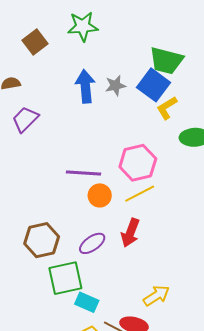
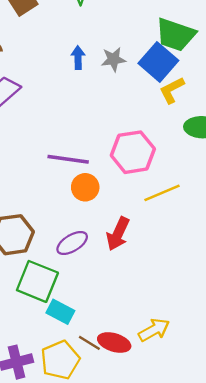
blue arrow: (85, 86) -> (78, 58), size x0.6
yellow line: (140, 194) -> (162, 193), moved
green square: (65, 278) -> (37, 281), turned 30
yellow arrow: (156, 296) -> (154, 330), moved

